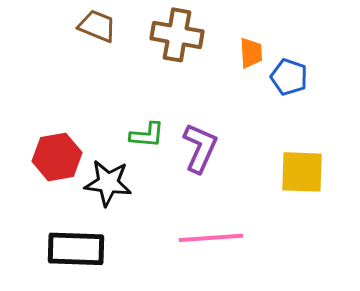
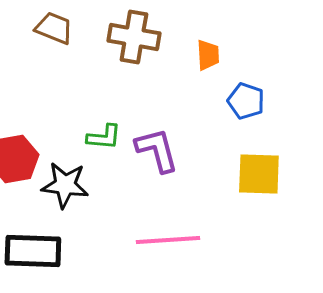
blue pentagon: (289, 77) -> (246, 101), moved
purple L-shape: (200, 148) -> (157, 150), turned -39

